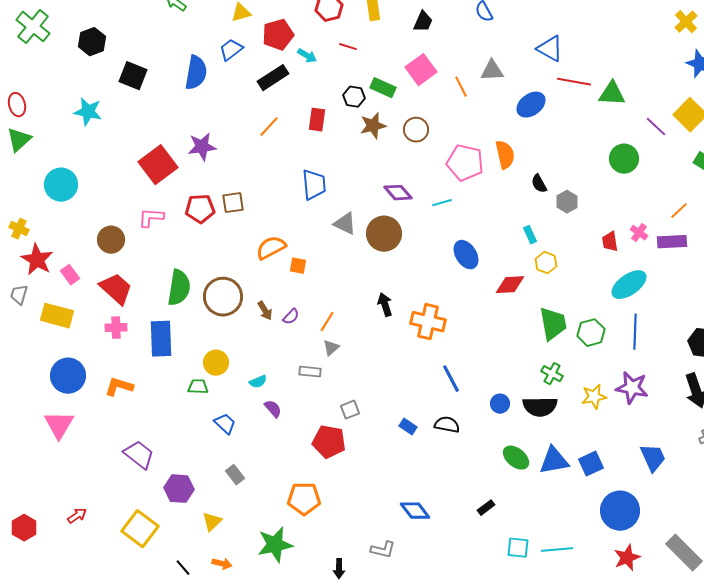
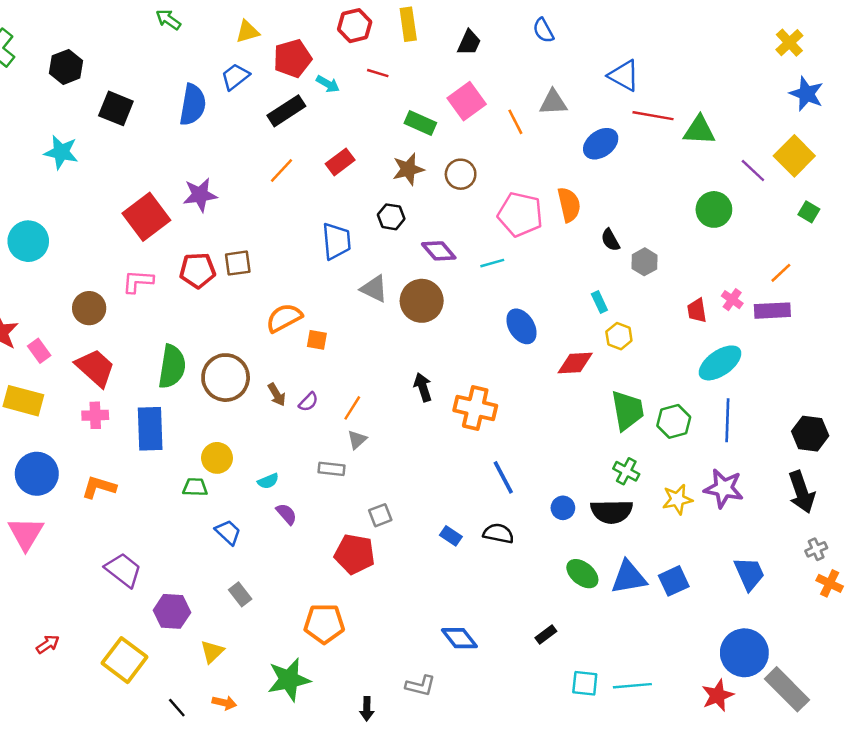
black hexagon: (354, 97) -> (391, 217), moved
red rectangle: (317, 120) -> (340, 162), turned 45
blue circle: (620, 511) -> (744, 653), moved

